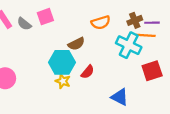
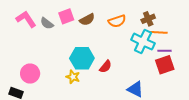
purple line: (152, 23) -> (164, 51), moved
brown semicircle: (76, 44) -> (87, 20), moved
yellow star: (63, 81) -> (73, 77), moved

